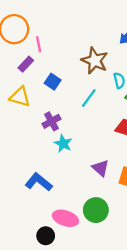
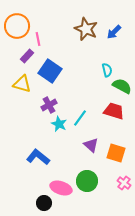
brown star: (95, 61) -> (86, 29), moved
blue square: (53, 82) -> (50, 71), size x1.6
cyan line: (89, 98) -> (80, 118), moved

